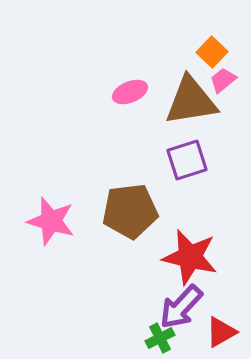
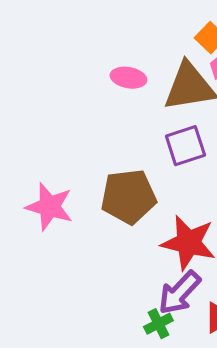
pink ellipse: (130, 92) -> (128, 78), turned 32

